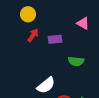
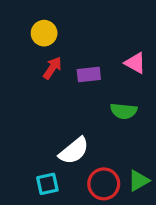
pink triangle: (83, 23) -> (135, 63), moved

